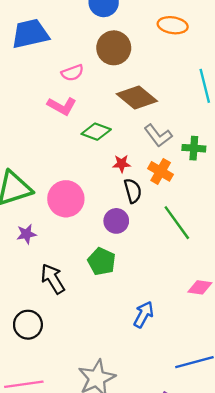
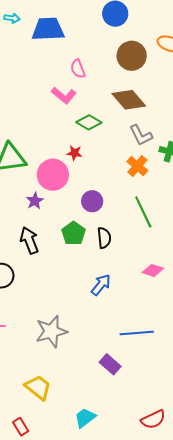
brown circle: (114, 48) -> (132, 56), moved
pink semicircle: (72, 73) -> (78, 69), turned 78
red star: (122, 164) -> (74, 153), moved
black semicircle: (133, 191) -> (104, 238), moved
purple star: (26, 234) -> (35, 201), moved, turned -30

